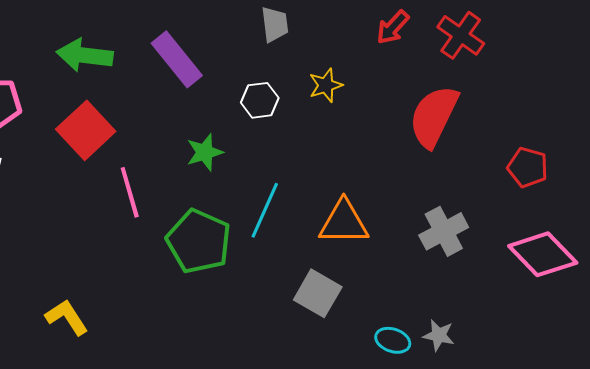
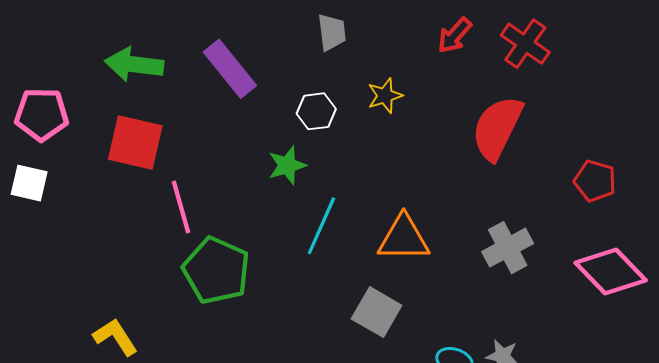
red square: (86, 130) -> (135, 143), turned -34
green star: (205, 152) -> (287, 165), moved
green pentagon: (199, 241) -> (216, 270), moved

